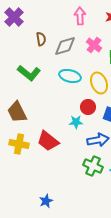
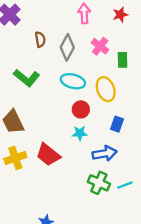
gray diamond: (65, 46) -> (67, 47), turned -45
red circle: (88, 107) -> (81, 109), moved
yellow cross: (19, 144) -> (15, 158), turned -30

